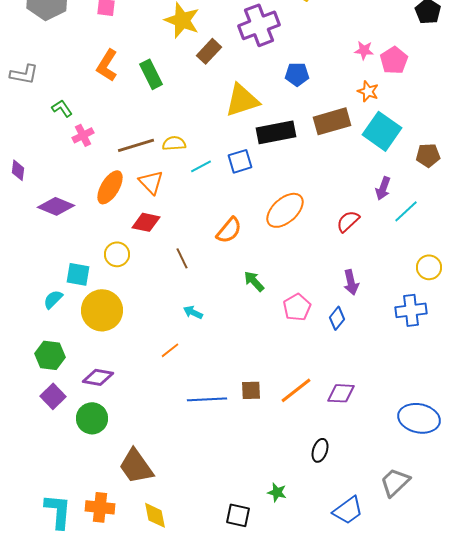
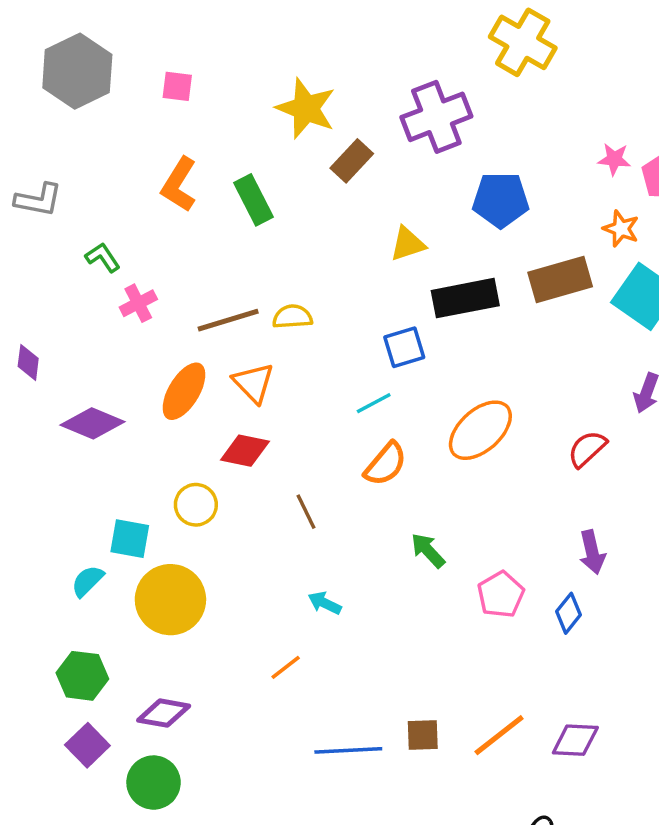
blue pentagon: (297, 74) -> (501, 200), size x1.4
yellow triangle: (242, 100) -> (408, 244), size x0.6
cyan line: (201, 166) -> (374, 403), moved

